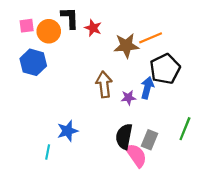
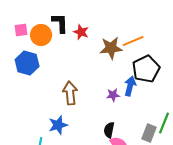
brown arrow: (104, 84) -> (70, 93), moved
black semicircle: (124, 136) -> (109, 130), size x0.7
gray rectangle: (149, 140) -> (149, 133), moved

